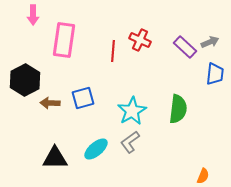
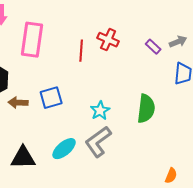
purple rectangle: (185, 47) -> (153, 47), size x0.7
cyan star: (132, 111) -> (100, 111), size x0.7
gray L-shape: (130, 142) -> (98, 142), size x1.4

